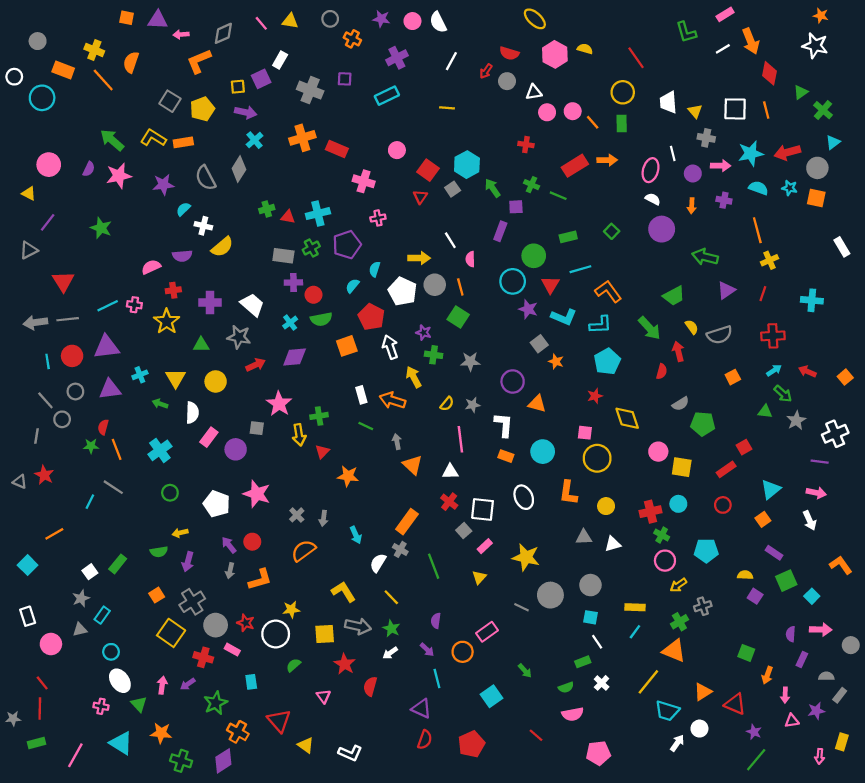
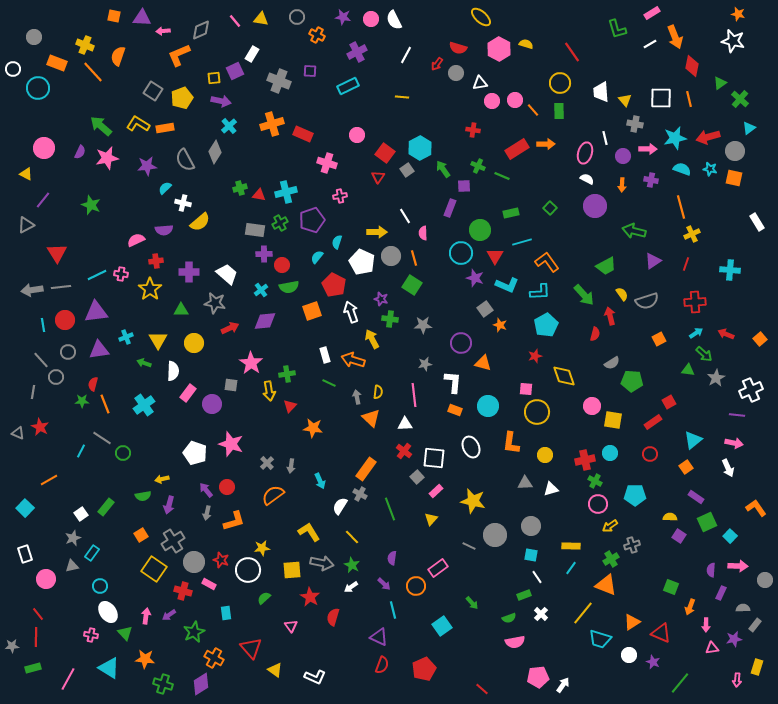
yellow semicircle: (447, 404) -> (378, 392), moved, turned -32
green circle: (170, 493) -> (123, 453), moved
purple star: (754, 732) -> (653, 662), moved
red line: (536, 735) -> (482, 689), moved
white arrow: (677, 743) -> (563, 685), moved

